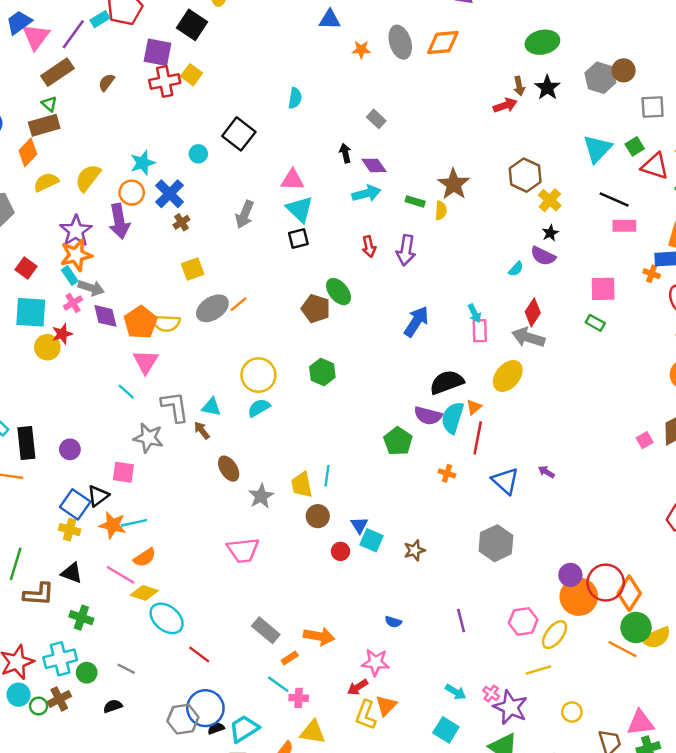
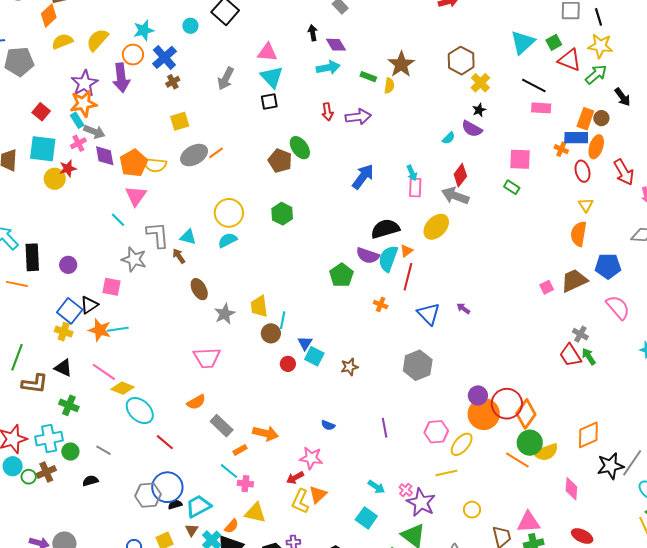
purple arrow: (406, 250) -> (358, 117), turned -110
cyan line: (327, 476) -> (283, 320), moved
orange semicircle: (145, 558) -> (196, 402), moved

